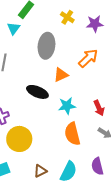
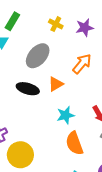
gray ellipse: (46, 46) -> (38, 56), turned 40
black ellipse: (37, 92) -> (28, 89), moved

